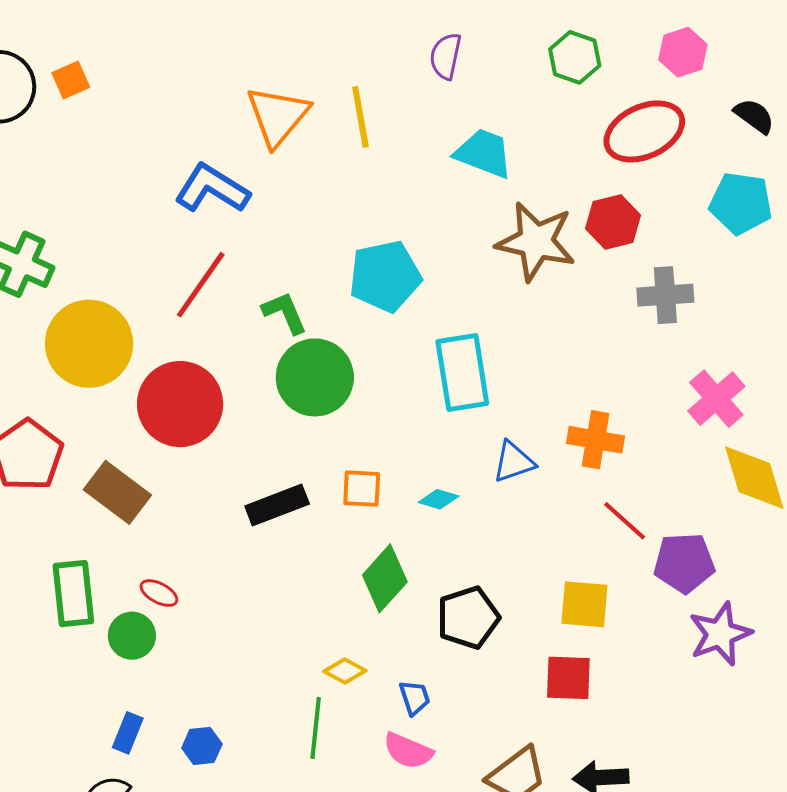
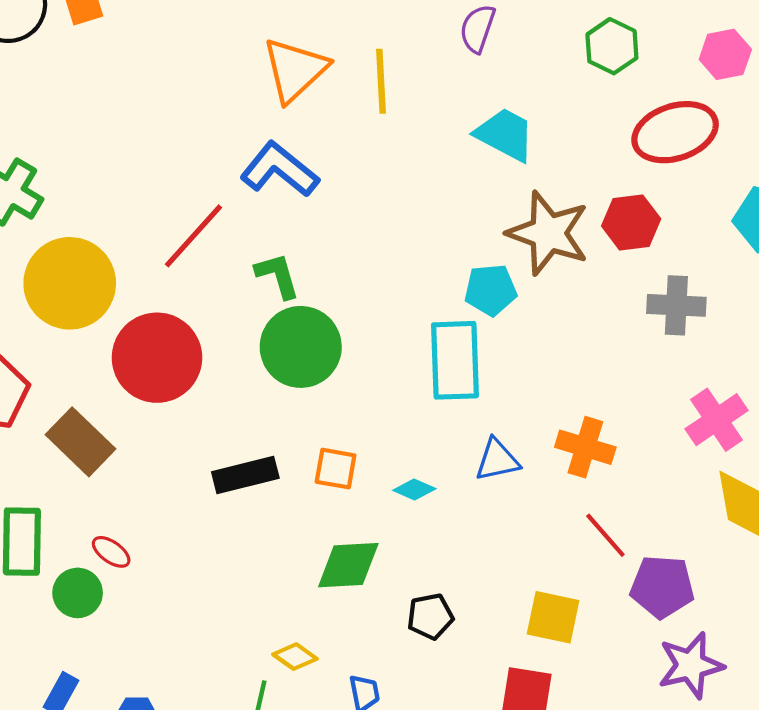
blue L-shape: (212, 189) -> (279, 170), moved
cyan pentagon: (385, 276) -> (491, 290), moved, size x0.7
green diamond: (385, 578) -> (348, 565), turned 38
black pentagon: (468, 618) -> (430, 616), size x0.7

